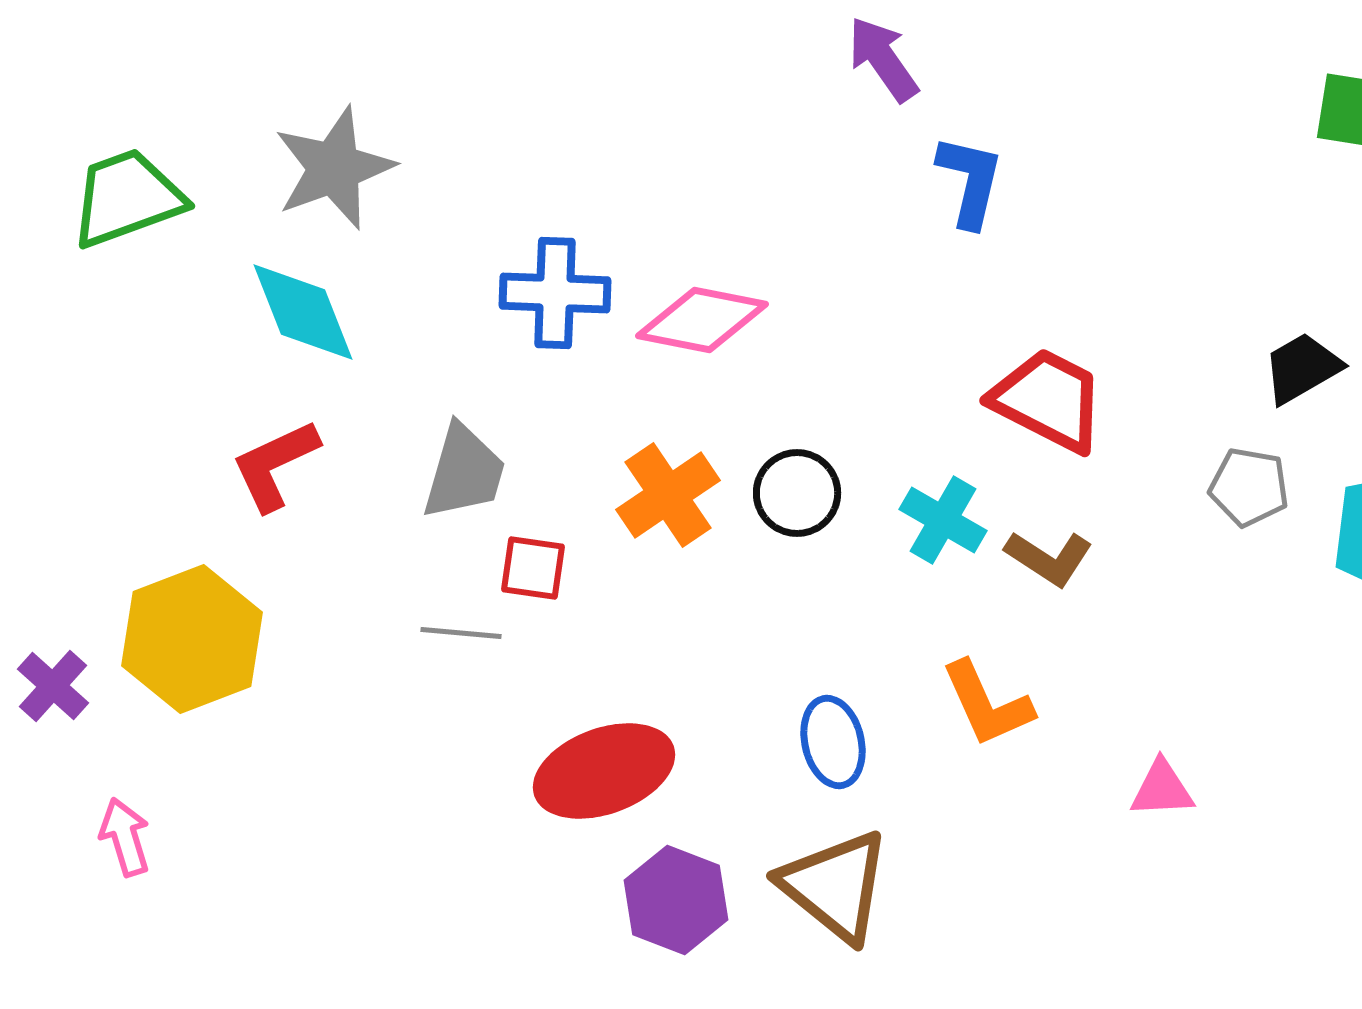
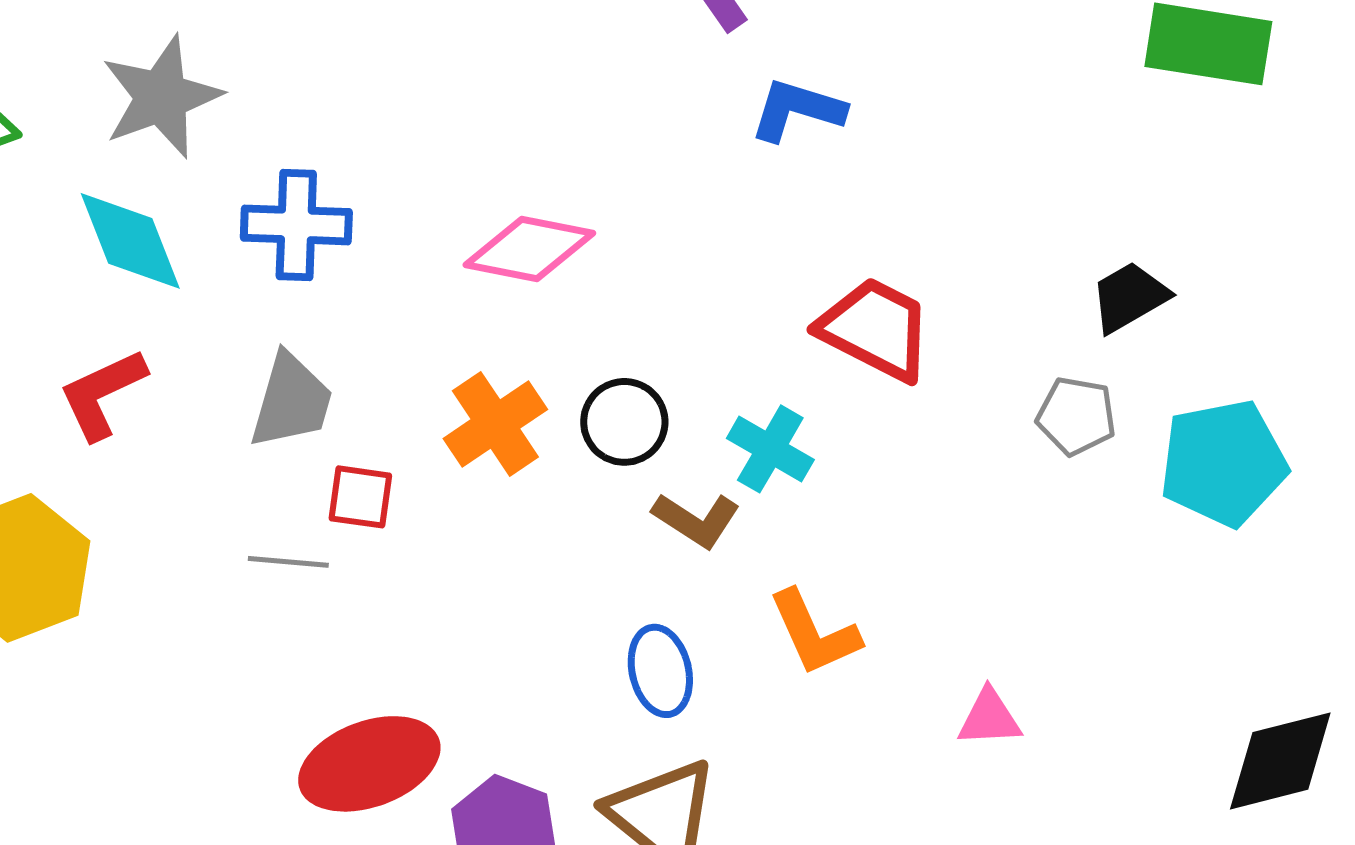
blue L-shape: (970, 181) -> (797, 110), turned -86
blue cross: (555, 293) -> (296, 225), moved
brown L-shape: (1049, 558) -> (696, 520), moved
red ellipse: (604, 771) -> (369, 764), moved

